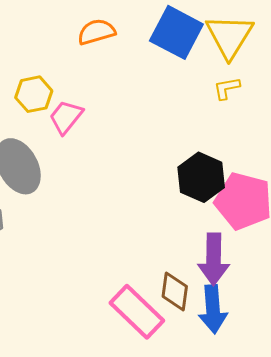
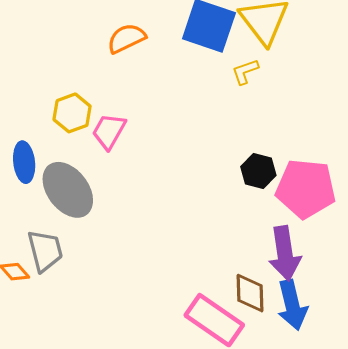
yellow L-shape: (227, 88) -> (245, 72), moved
black hexagon: (201, 177) -> (258, 171), size x0.7

